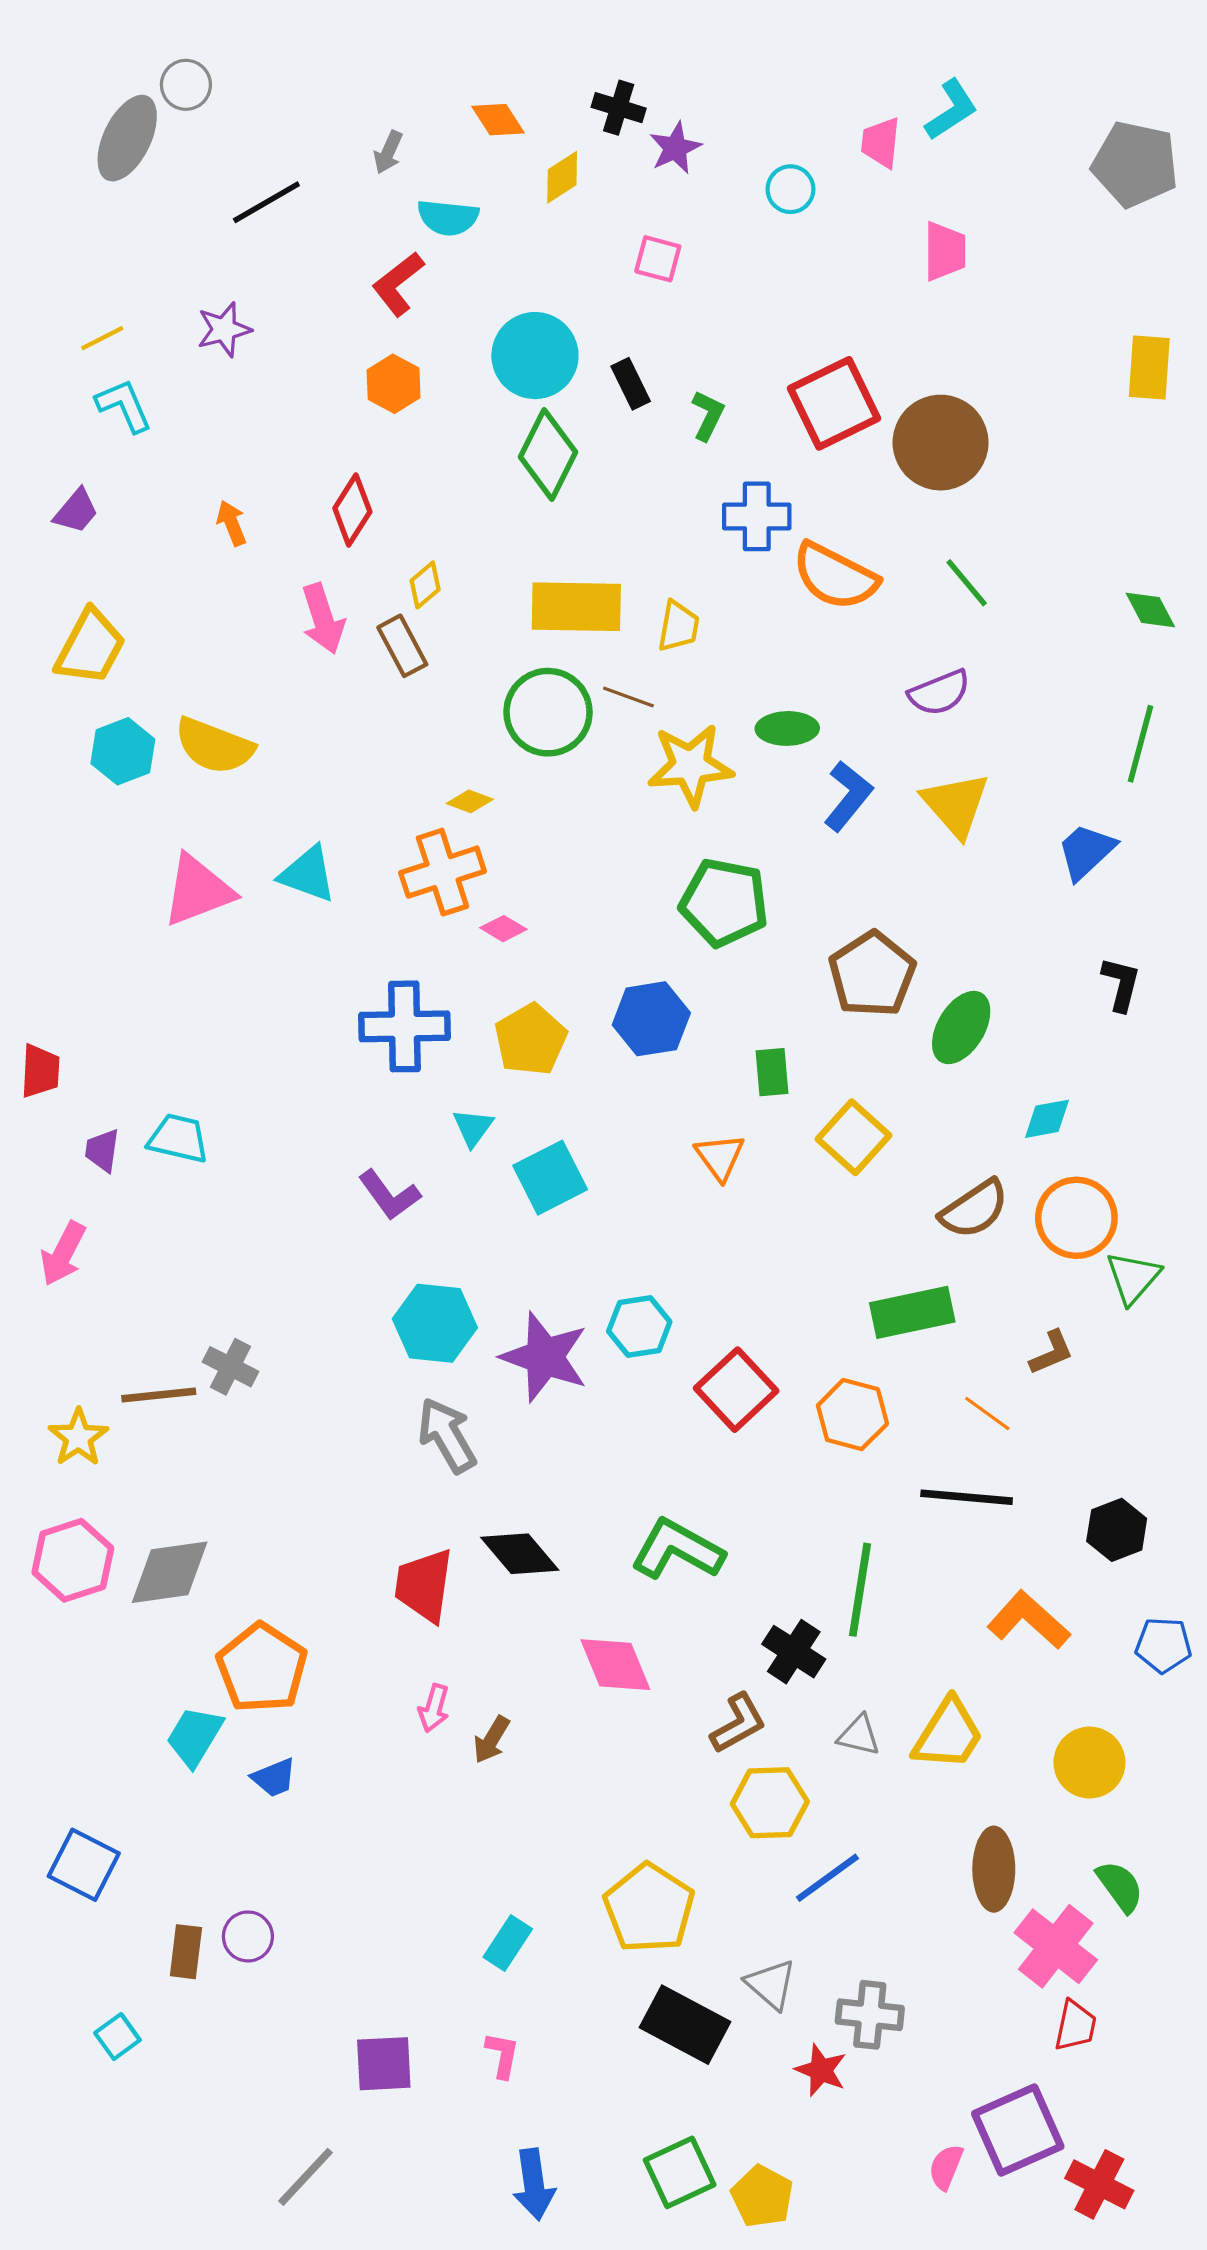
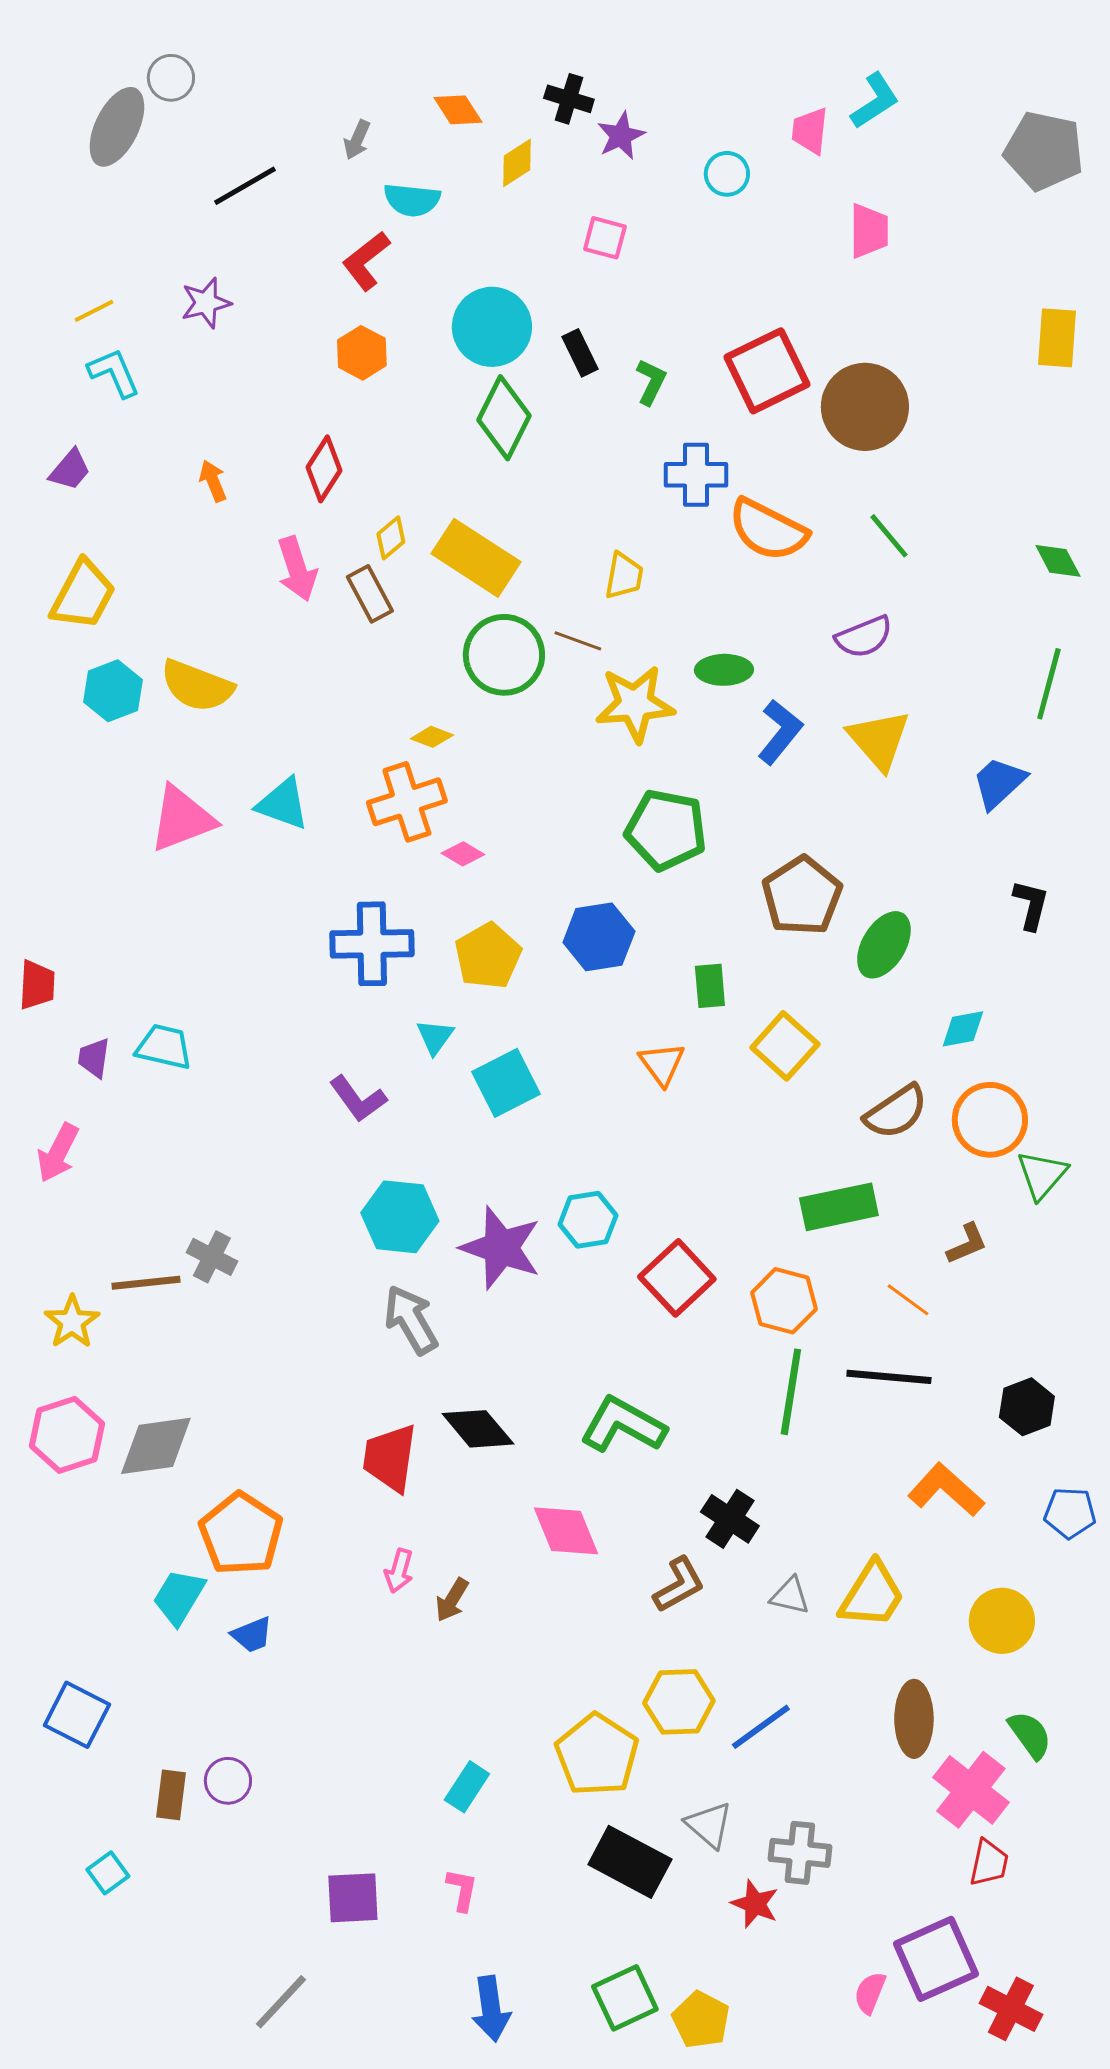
yellow rectangle: (576, 607) -> (476, 558), moved, turned 32
green line: (860, 1590) -> (791, 1392), moved
yellow hexagon: (770, 1803) -> (679, 1702), moved

